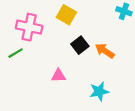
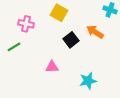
pink cross: (29, 27) -> (26, 24), size x0.7
orange arrow: (105, 51) -> (95, 32), moved

